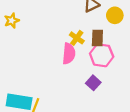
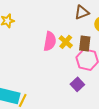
pink semicircle: (69, 54) -> (50, 41), moved

